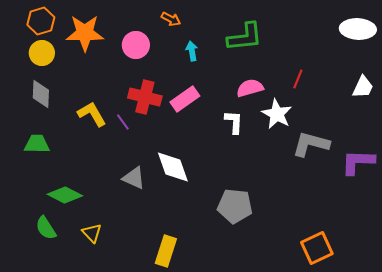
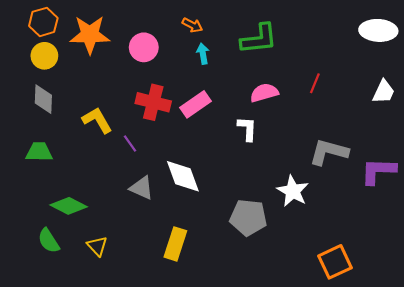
orange arrow: (171, 19) -> (192, 25), moved
white star: (277, 114) -> (293, 191), moved
purple line: (123, 122) -> (130, 144), moved
yellow rectangle: (166, 251) -> (175, 244), moved

